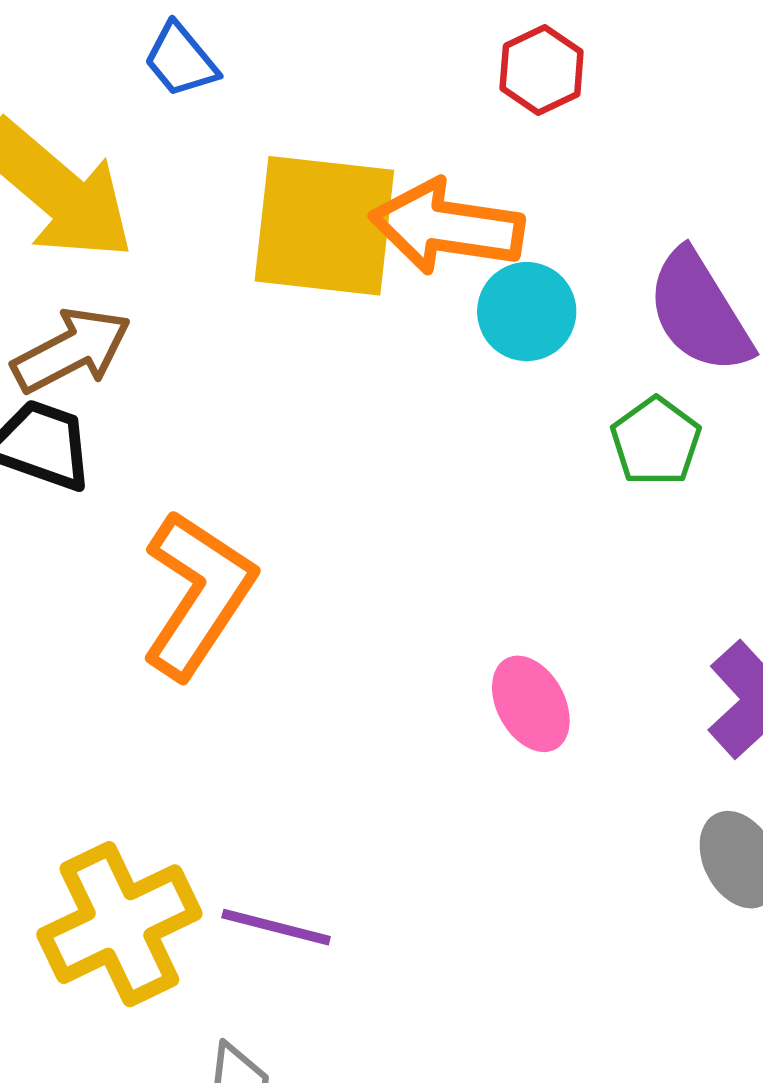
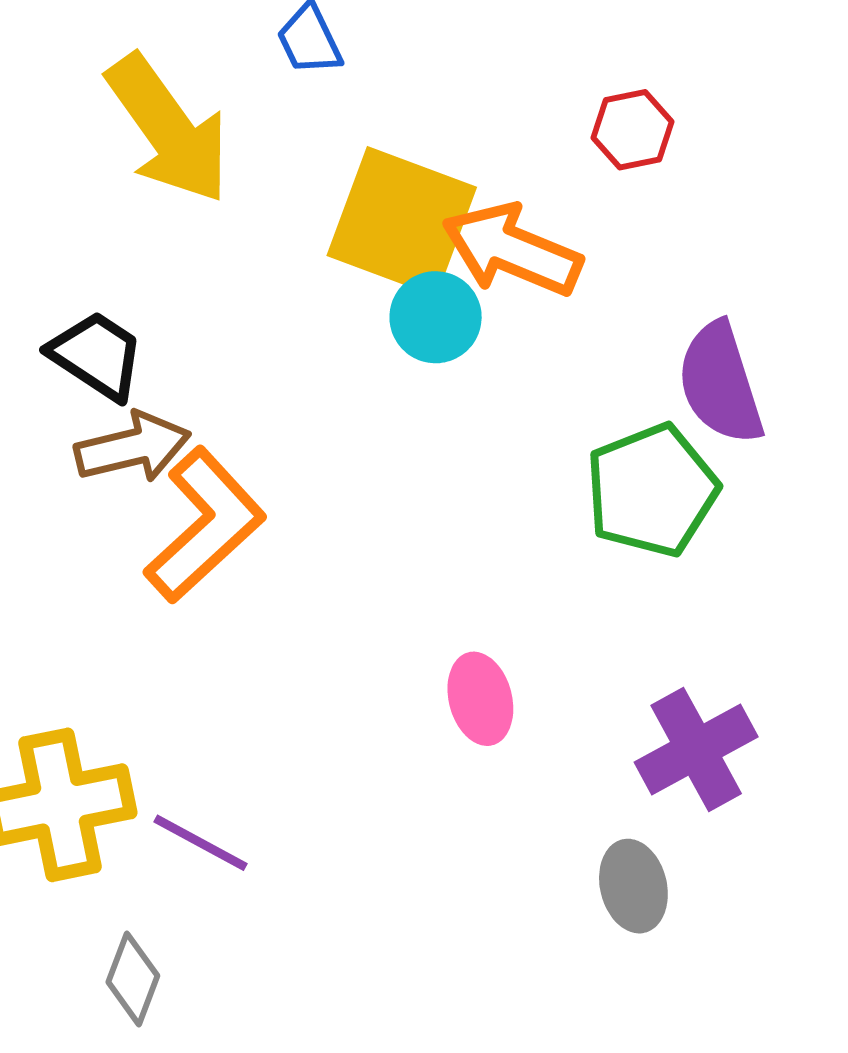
cyan circle: (527, 312) -> (436, 317), moved
brown arrow: (71, 350) -> (133, 447), moved
green pentagon: (656, 441) -> (652, 490), size x1.6

